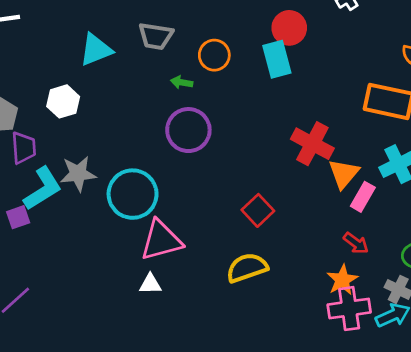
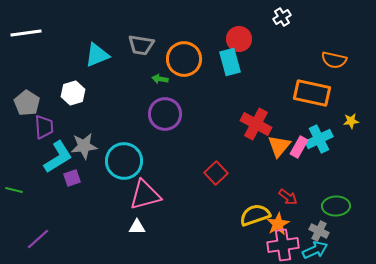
orange circle: (214, 55) -> (184, 59), size x1.5
pink rectangle: (363, 197) -> (299, 147), moved
purple square: (18, 217) -> (72, 178), moved
yellow semicircle: (247, 268) -> (255, 215), moved

